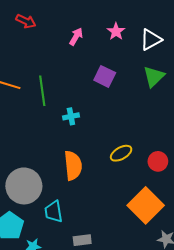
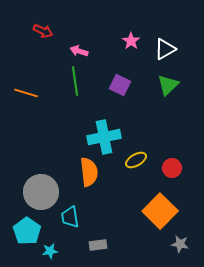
pink arrow: (76, 37) -> (79, 51), moved, turned -102
green line: (42, 91) -> (75, 81), moved
cyan cross: (71, 116) -> (104, 137), moved, size x2.0

